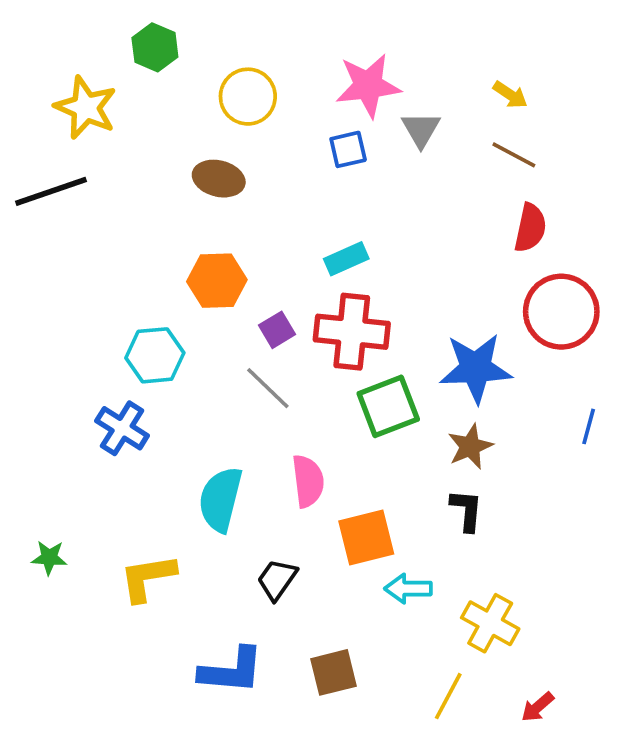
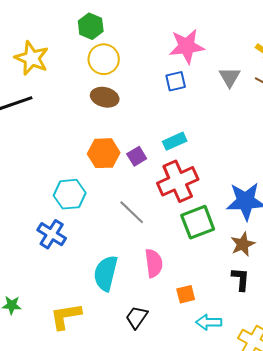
green hexagon: (155, 47) -> (91, 26), moved
yellow circle: (248, 97) -> (104, 59), moved
gray triangle: (421, 129) -> (230, 77), moved
purple square: (277, 330) -> (137, 156), moved
red cross: (352, 332) -> (178, 181), turned -30
orange square: (366, 538) -> (186, 294), size x0.6

